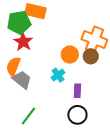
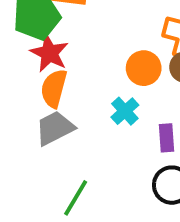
orange semicircle: (13, 66) -> (54, 88), moved
gray trapezoid: (22, 80) -> (55, 128), turned -60

